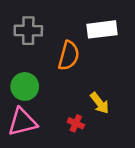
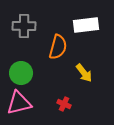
yellow arrow: (100, 103) -> (84, 73), moved

